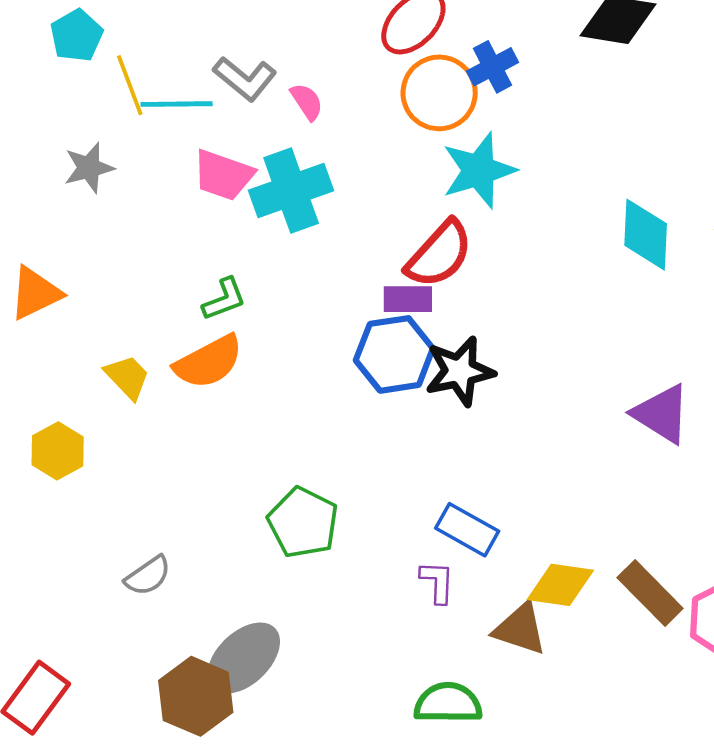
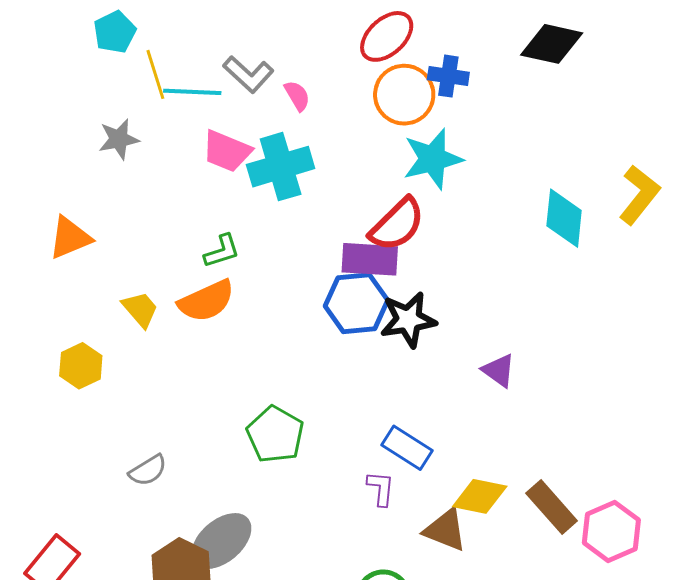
blue cross: (492, 67) -> (448, 76), turned 33
purple rectangle: (408, 299) -> (370, 259), size x1.4
purple triangle: (661, 414) -> (499, 370), moved, size x0.7

